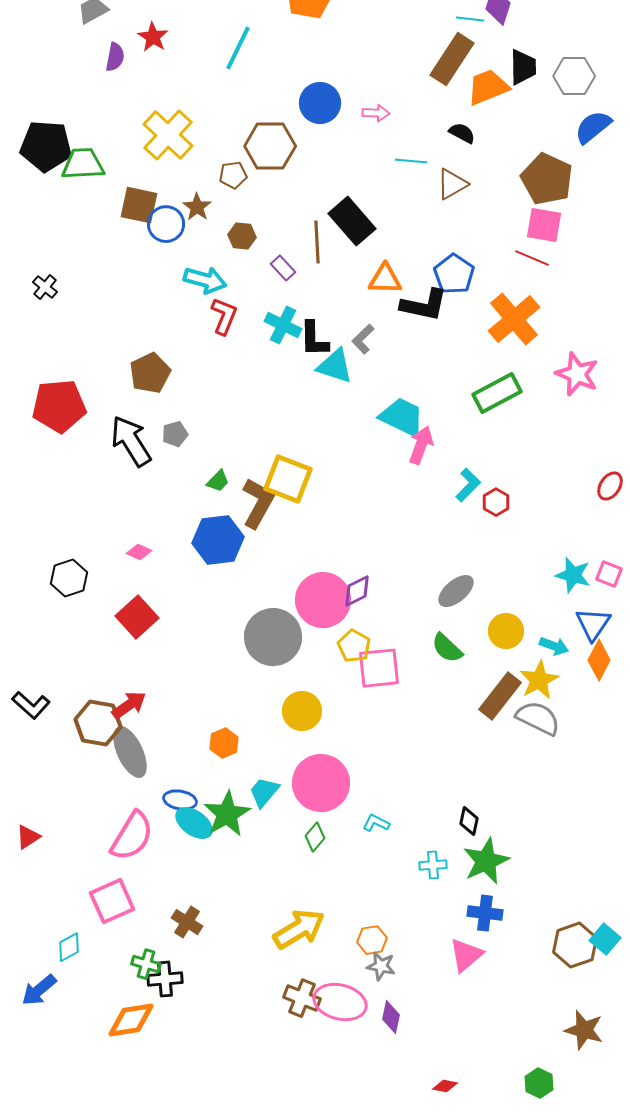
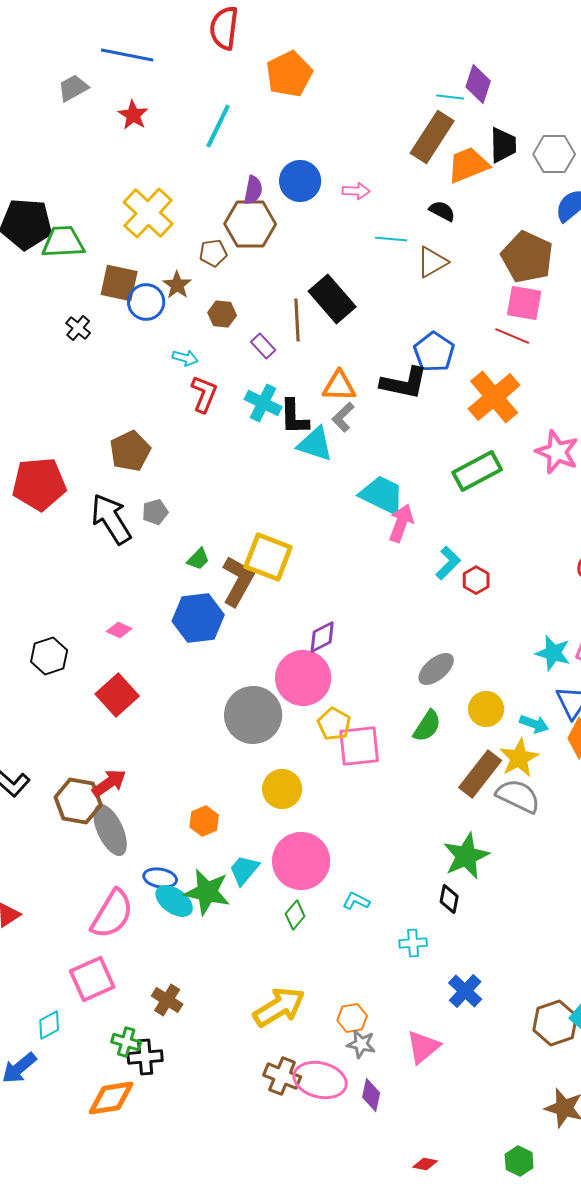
purple semicircle: (115, 57) -> (253, 190), moved
orange triangle: (385, 279) -> (339, 386), moved
cyan arrow: (205, 280) -> (185, 358), size x0.6
black cross: (45, 287) -> (78, 328), moved
purple diamond: (357, 591) -> (322, 637), moved
green semicircle: (447, 648) -> (427, 726), turned -100
green star: (227, 814) -> (207, 892), turned -30
green star: (486, 861) -> (466, 856), moved
blue cross: (485, 913) -> (465, 991), turned 36
pink triangle: (466, 955) -> (423, 1047), moved

